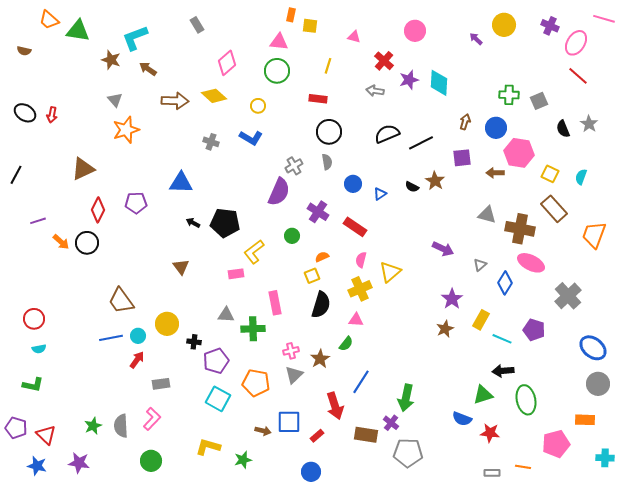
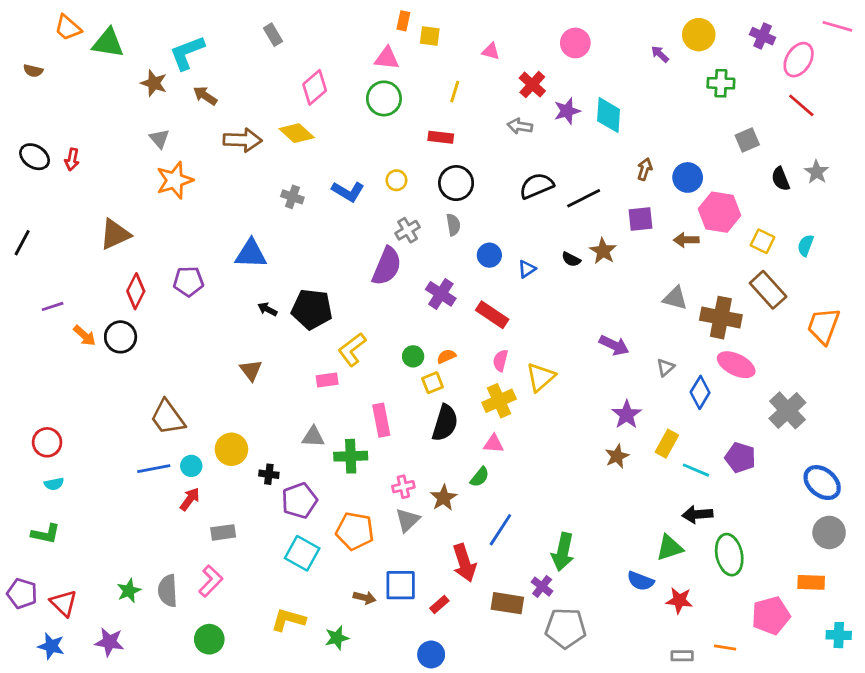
green cross: (509, 95) -> (721, 83), moved
yellow circle: (258, 106) -> (396, 180), moved
green circle: (292, 236) -> (413, 356), moved

